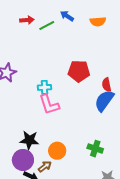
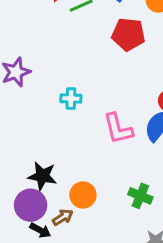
red pentagon: (79, 71) -> (128, 34), moved
pink L-shape: (49, 105) -> (118, 129), moved

